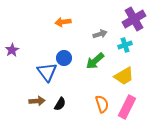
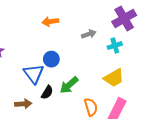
green arrow: (95, 61) -> (69, 85), moved
black semicircle: (60, 104) -> (47, 92), moved

